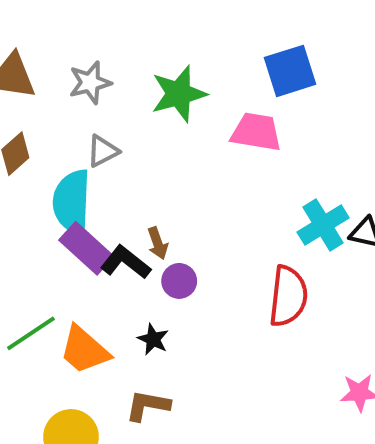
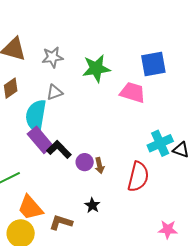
brown arrow: (158, 243) -> (100, 166), moved
black star: (153, 339) -> (92, 205), moved
orange trapezoid: (84, 350) -> (30, 208), moved

